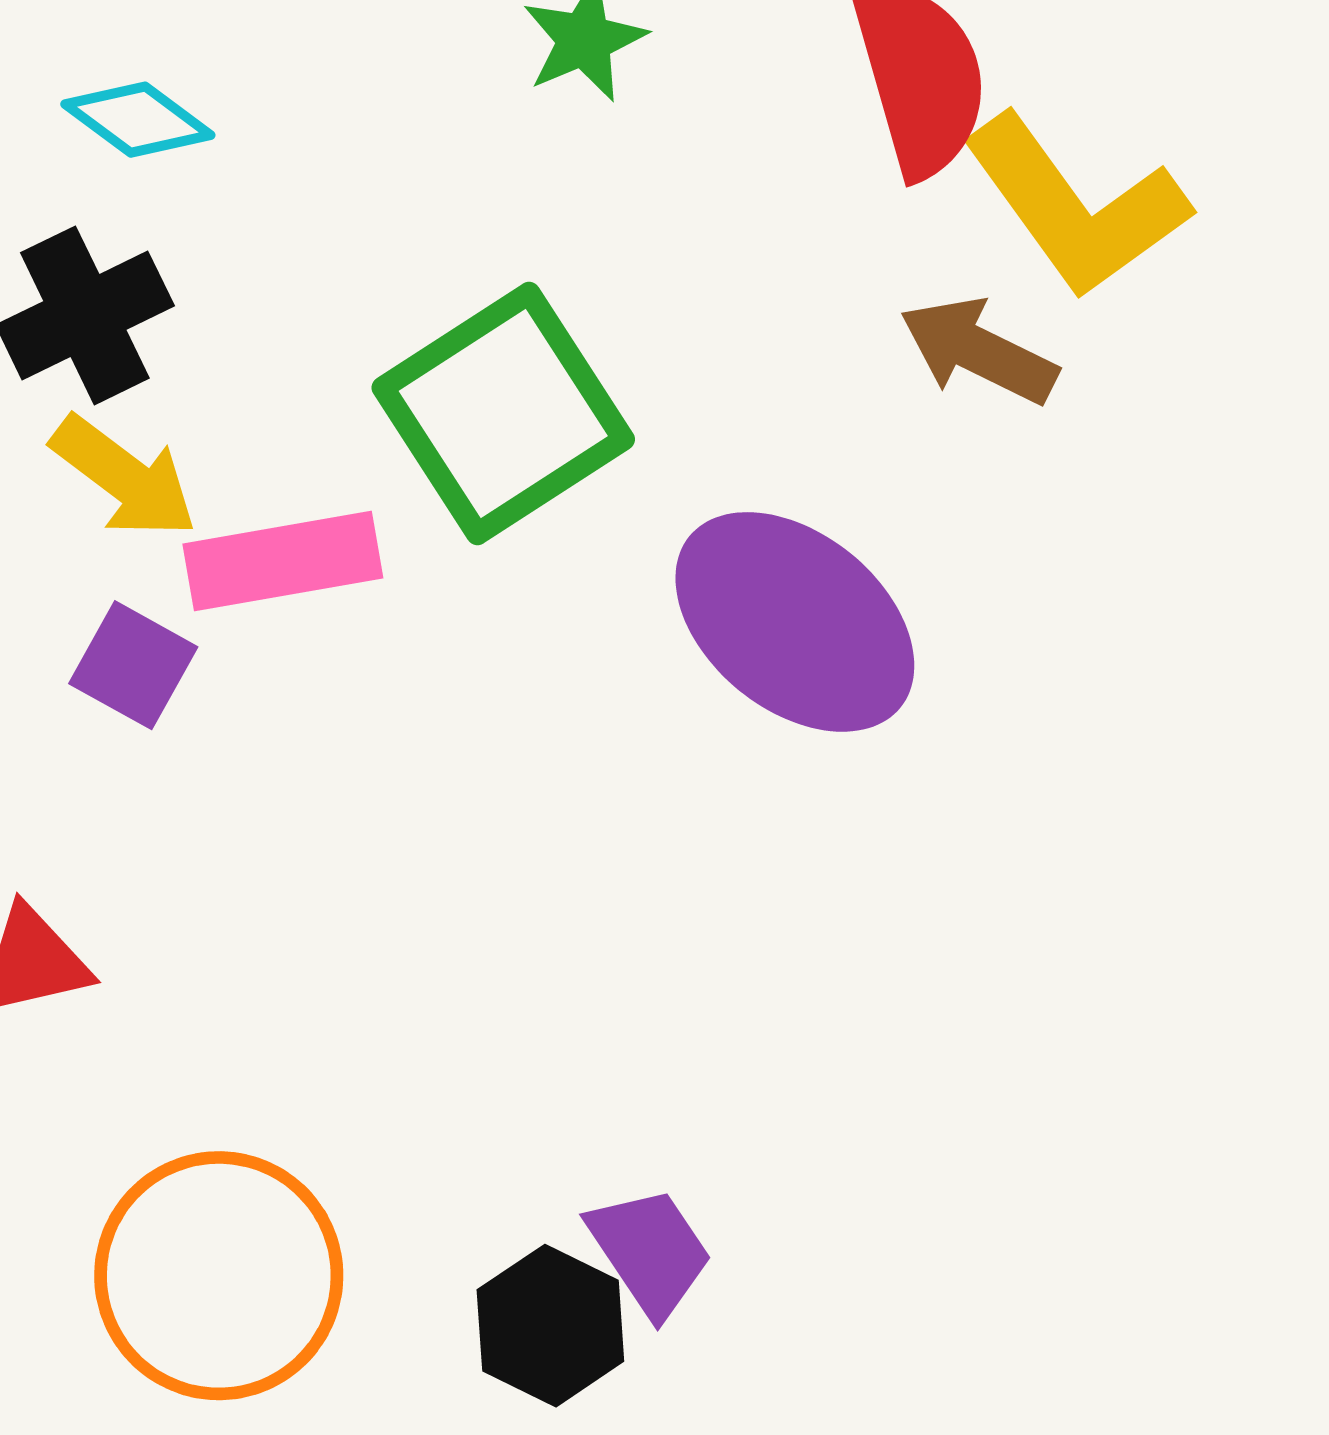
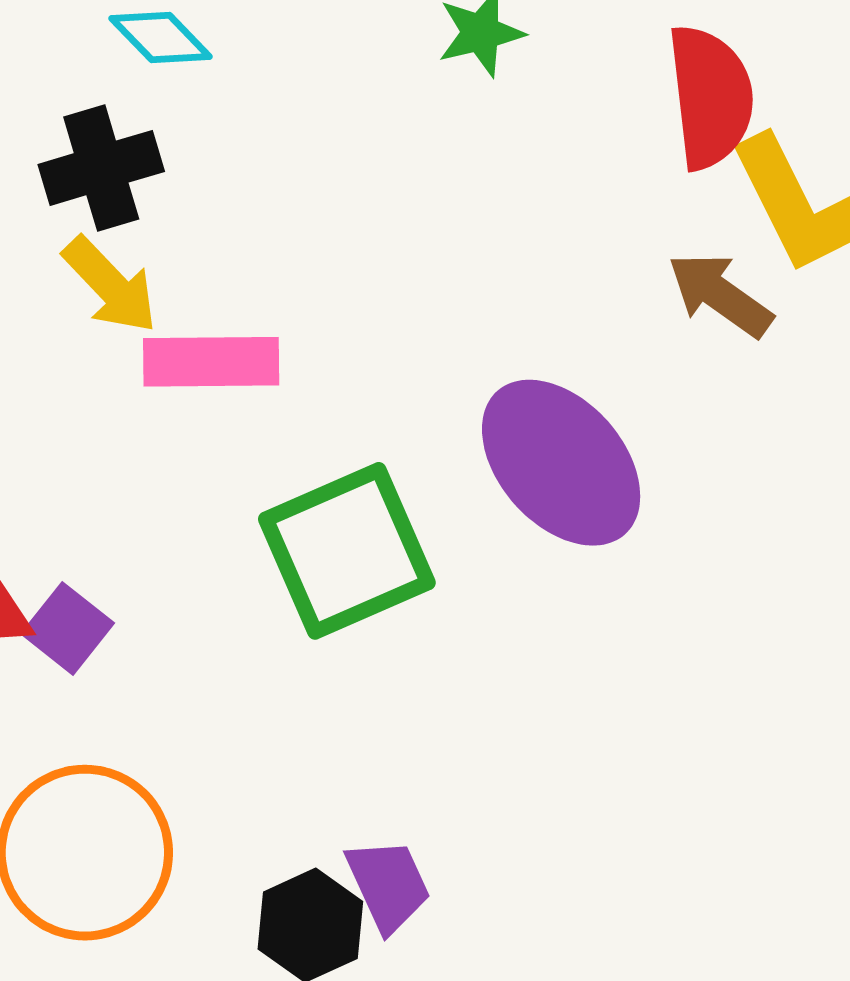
green square: (503, 413) -> (347, 551), moved
purple square: (133, 665) -> (68, 628), moved

